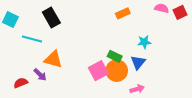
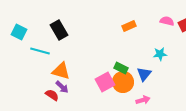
cyan star: (144, 42) -> (160, 54), moved
purple arrow: (40, 75) -> (62, 87), moved
red semicircle: (21, 83) -> (52, 95), moved, turned 56

